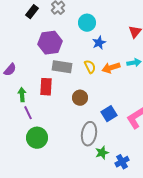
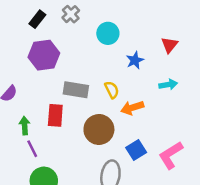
purple hexagon: (50, 43) -> (44, 55), moved
blue star: (99, 43) -> (135, 60), moved
orange arrow: (111, 68) -> (132, 108), moved
brown circle: (80, 98) -> (99, 129), size x1.5

